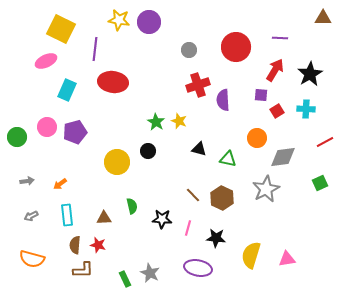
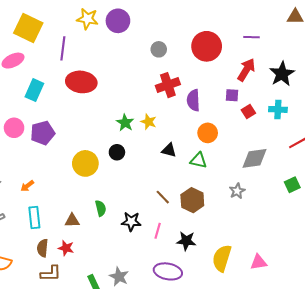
orange circle: (257, 138) -> (208, 133), moved
gray star: (266, 189) -> (237, 191), size x0.6

